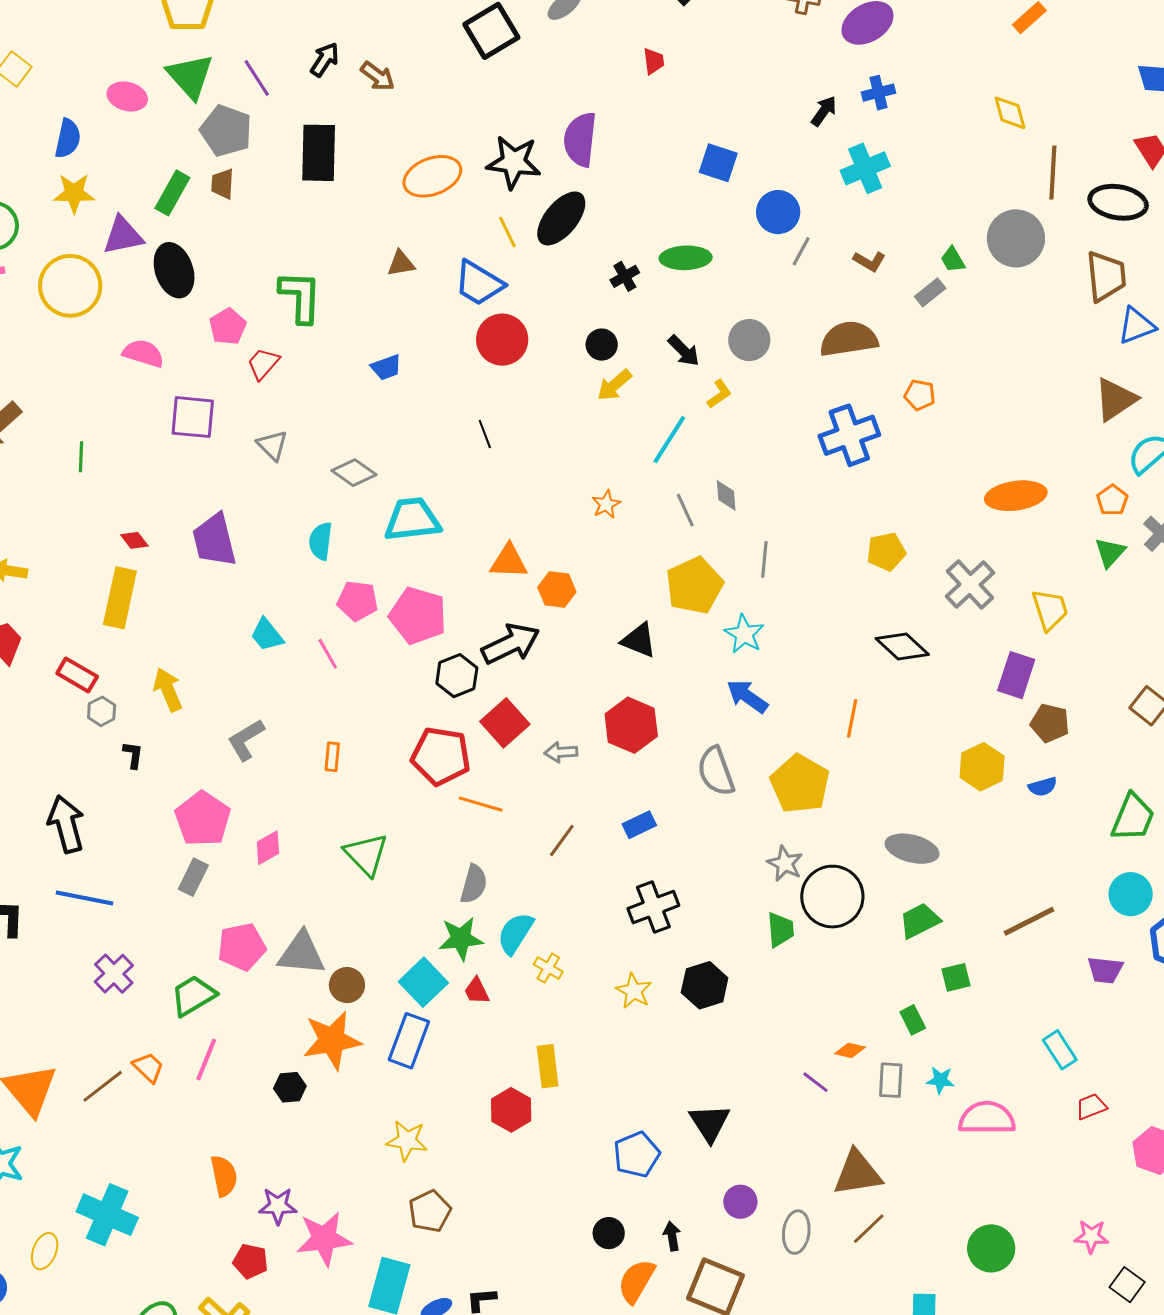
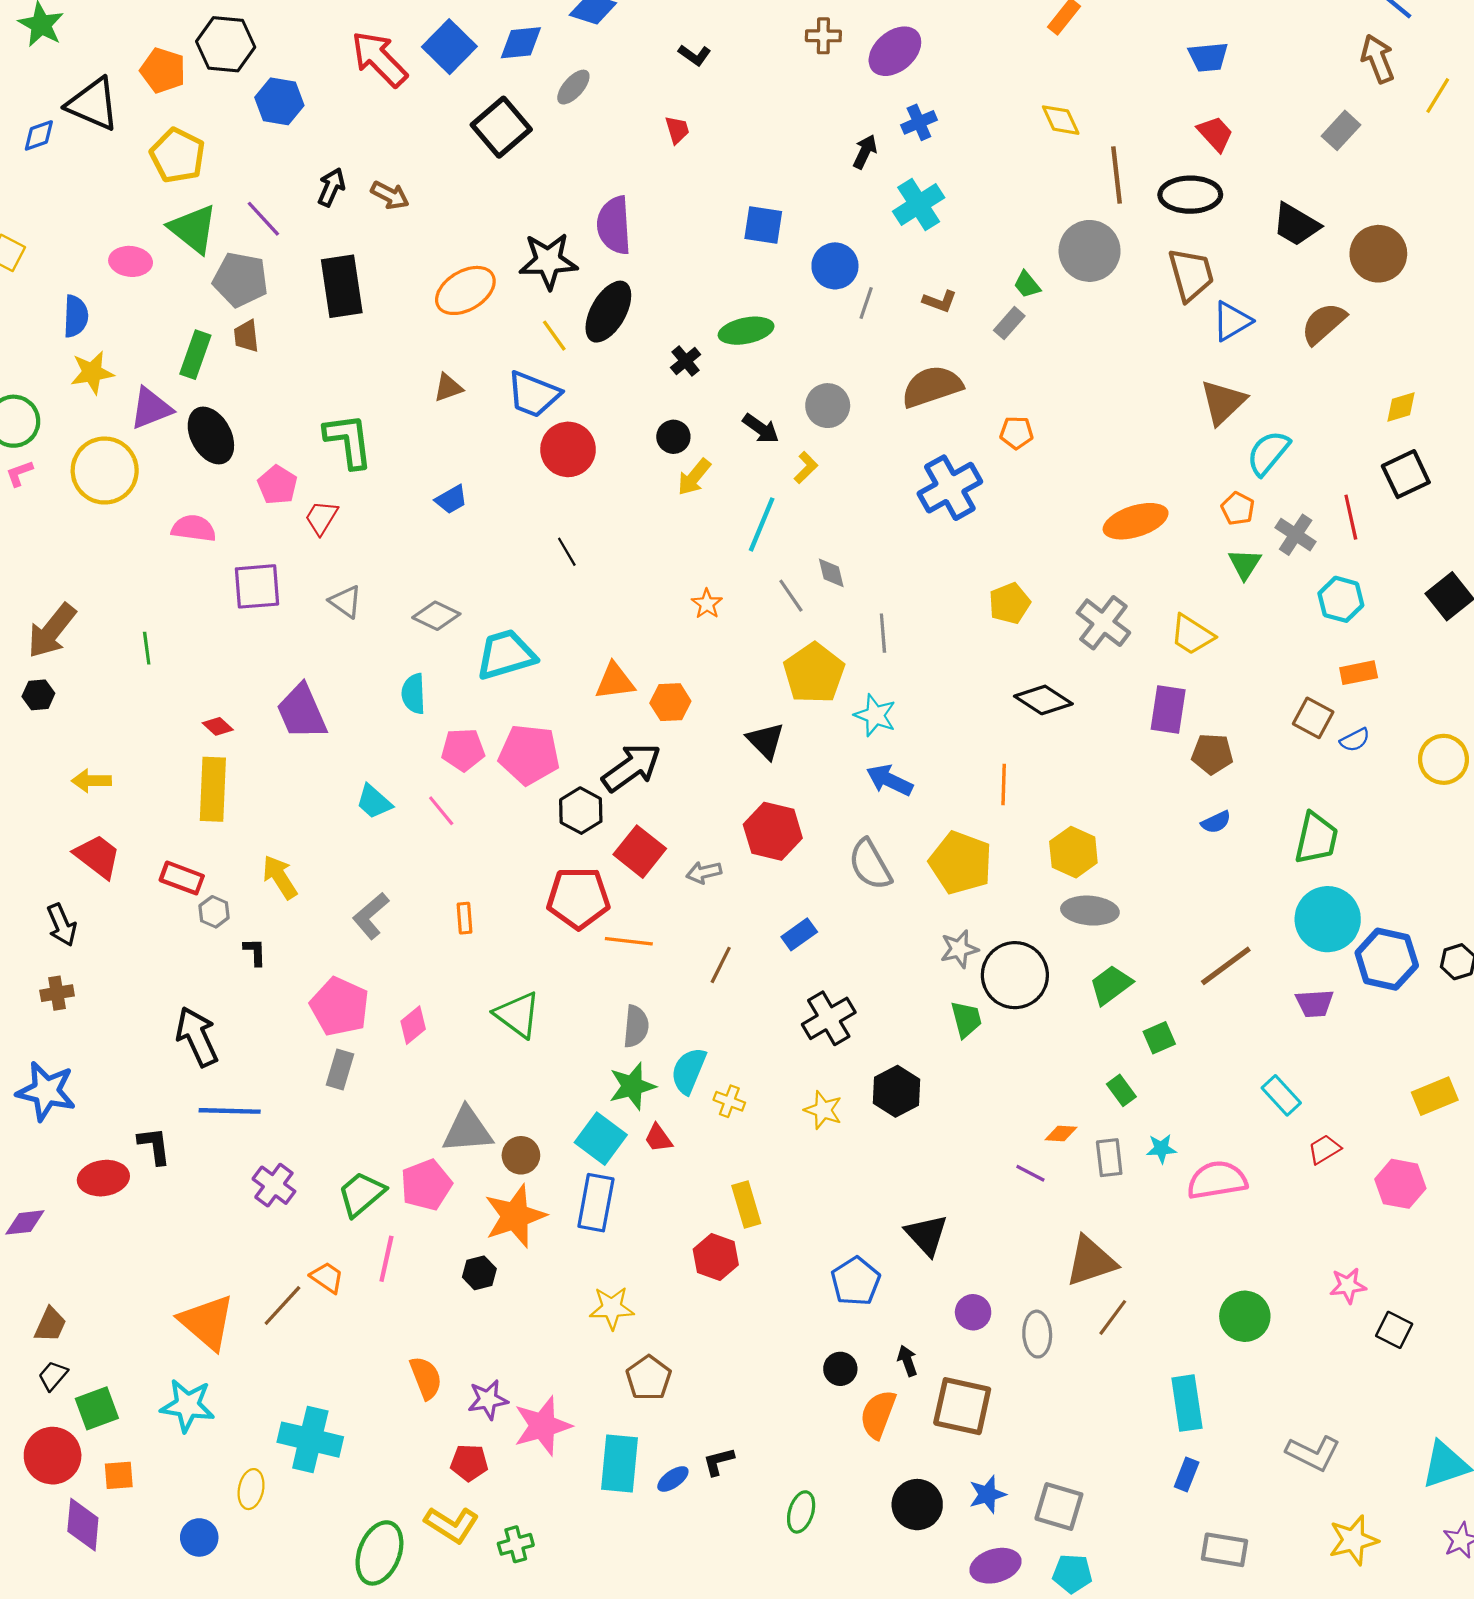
yellow trapezoid: (1050, 610) -> (1192, 635), turned 150
black triangle: (639, 640) -> (766, 741), turned 33
yellow hexagon: (982, 767) -> (1073, 852), moved
gray star: (785, 864) -> (959, 949), turned -30
cyan circle: (1131, 894) -> (1328, 919), size x1.4
pink pentagon: (242, 947) -> (426, 1185), moved

